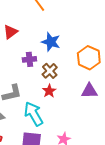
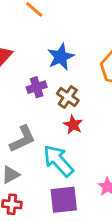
blue star: (51, 42) -> (61, 57), turned -30

